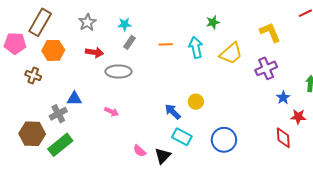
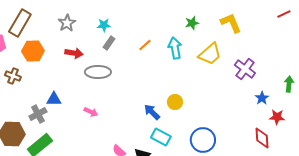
yellow L-shape: (270, 32) -> (231, 23), moved
orange line: (166, 44) -> (145, 45), turned -40
purple cross: (266, 68) -> (245, 69), turned -30

